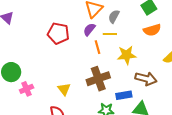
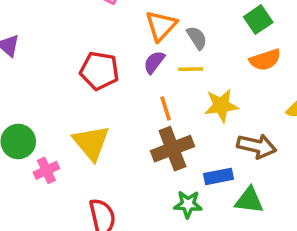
gray semicircle: (114, 16) -> (197, 38), turned 120
orange line: (98, 47) -> (166, 108), moved
yellow triangle: (64, 89) -> (91, 143), moved, size x1.6

